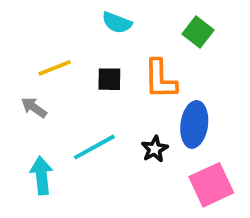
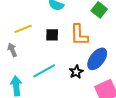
gray arrow: (34, 107) -> (12, 50), turned 32
blue ellipse: (194, 124) -> (97, 59), turned 30

